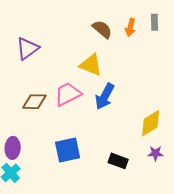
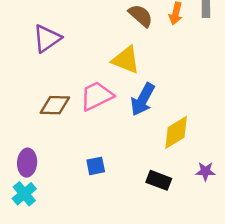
yellow diamond: (151, 123) -> (176, 132), moved
blue square: (68, 150) -> (96, 166), size x0.6

